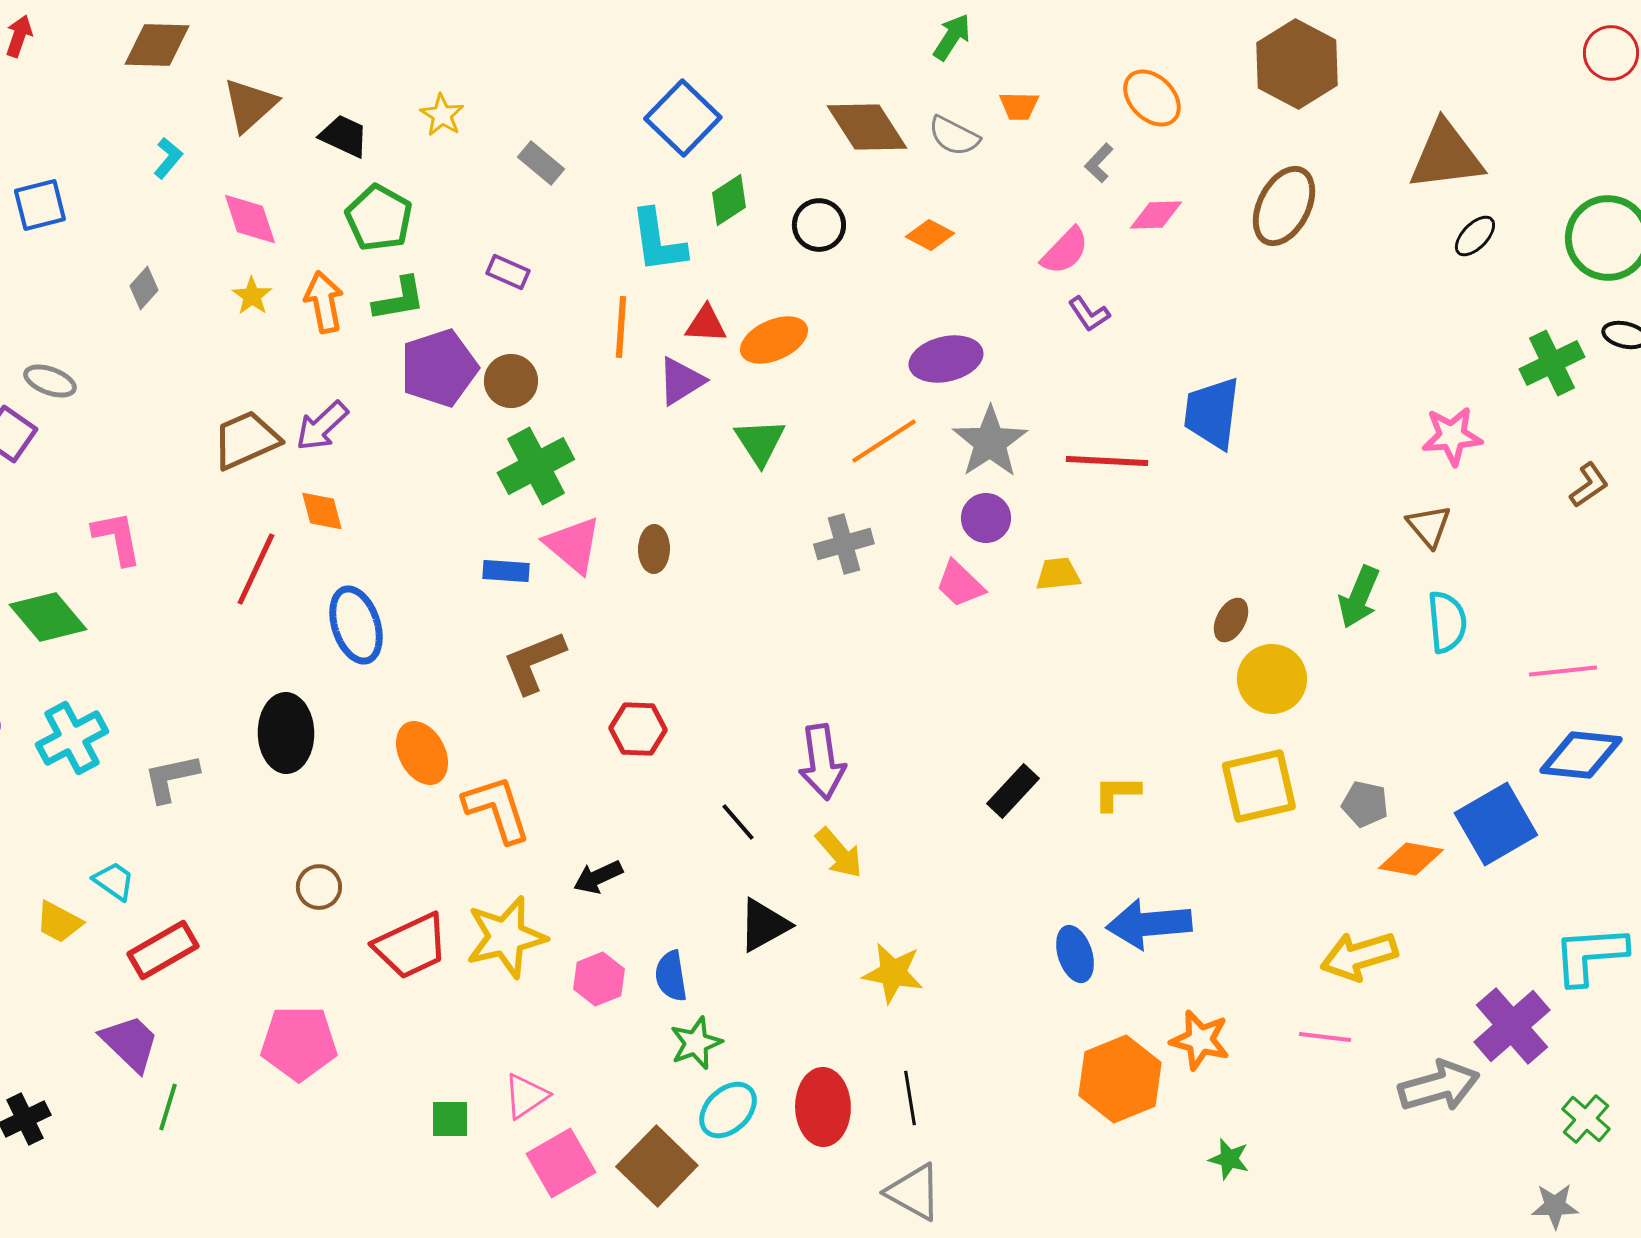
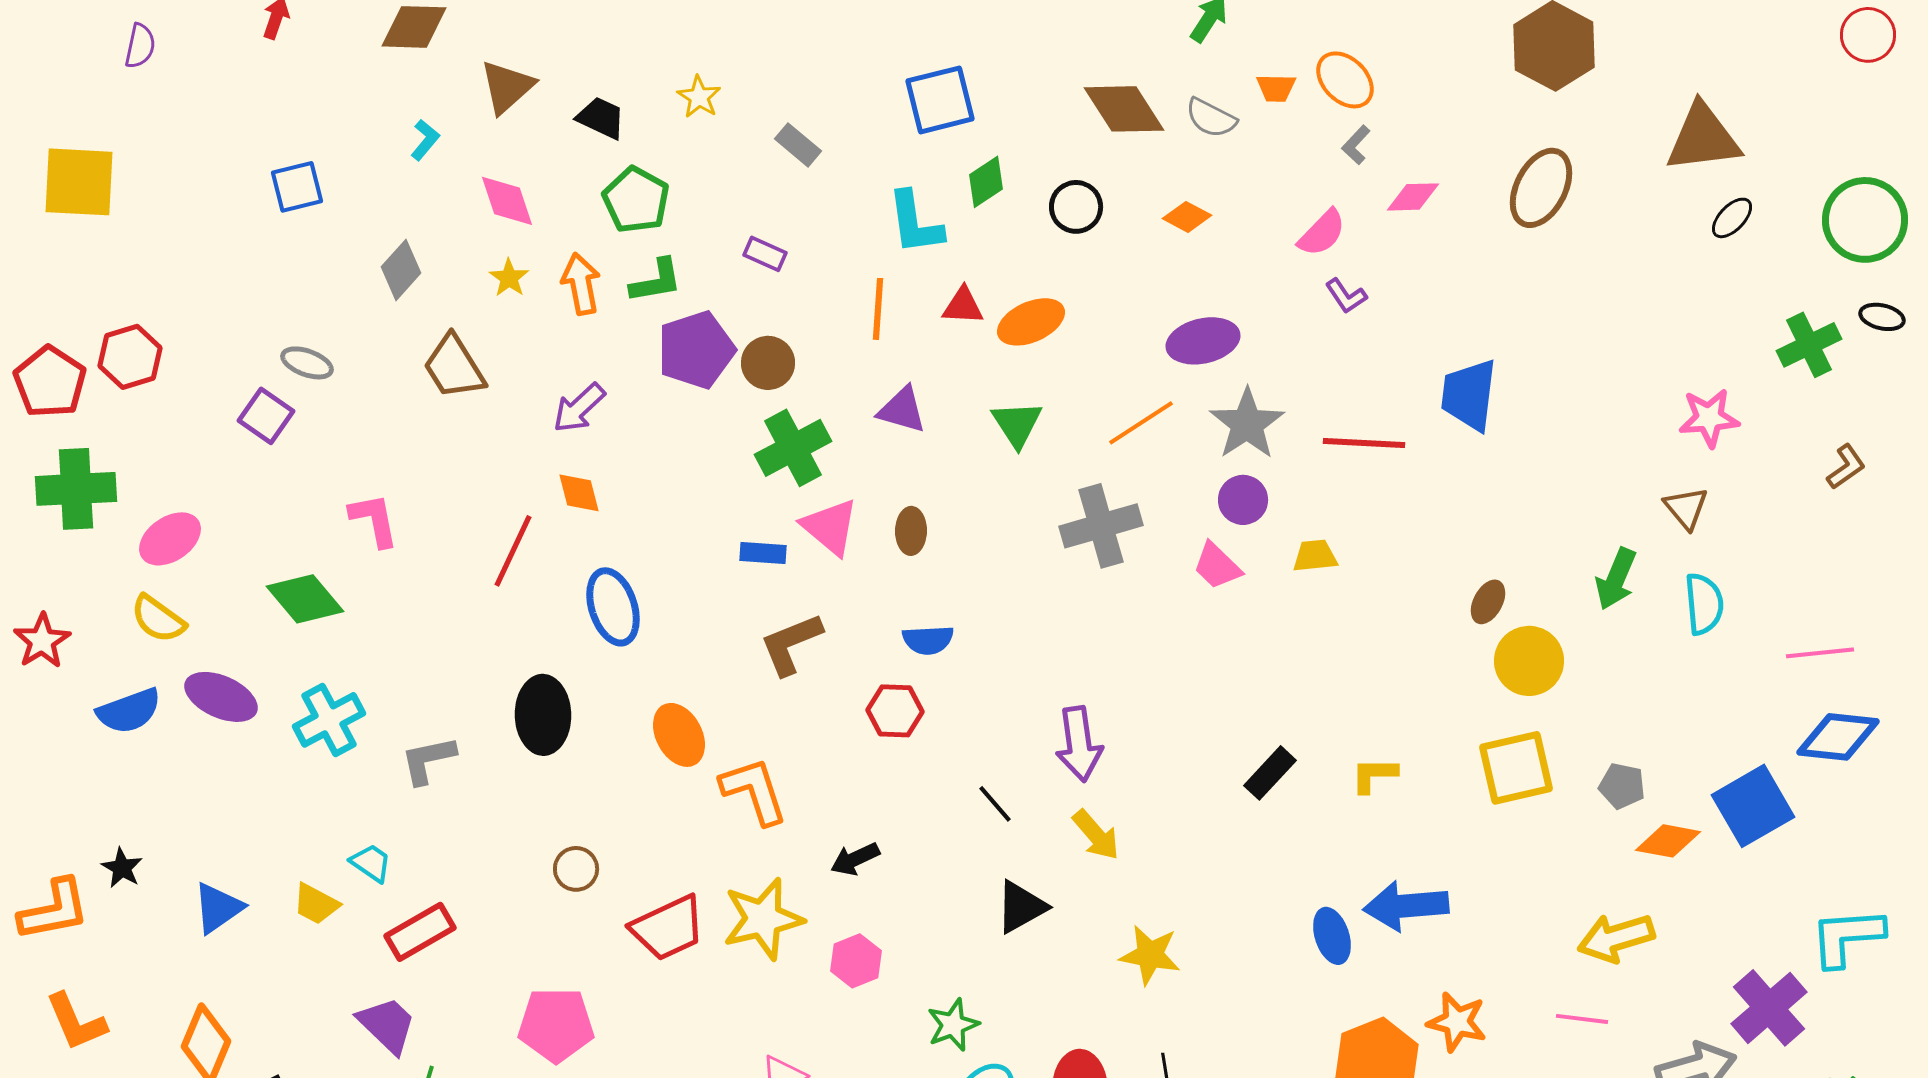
orange ellipse: (1152, 98) -> (1345, 80), moved
blue square: (683, 118) -> (940, 100), turned 32
gray diamond: (144, 288) -> (401, 270), size x1.4
purple triangle: (681, 381) -> (902, 410), moved, turned 48
brown trapezoid: (246, 440) -> (454, 367), moved, turned -98
gray cross: (844, 544) -> (1101, 526), size x1.4
blue semicircle: (671, 976) -> (928, 640), moved, turned -84

